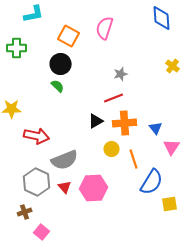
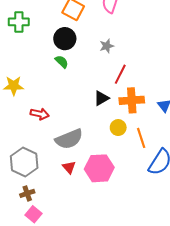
gray star: (121, 74) -> (107, 46), moved
red line: (114, 98) -> (120, 74), turned -42
red arrow: (37, 136) -> (40, 114), size x0.7
gray hexagon: (37, 182) -> (24, 162), moved
pink square: (42, 232) -> (33, 214), moved

